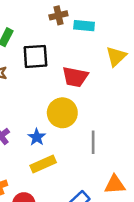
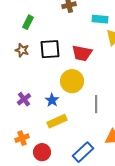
cyan rectangle: (84, 26) -> (100, 19), moved
black square: (35, 56) -> (50, 49), moved

